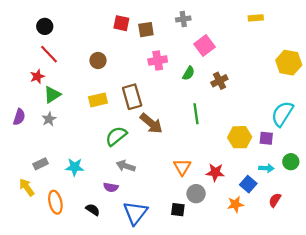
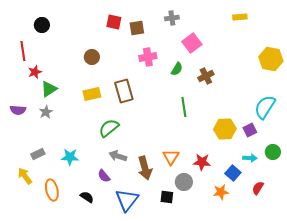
red line: (49, 54) -> (23, 51), moved, turned 36
purple semicircle: (19, 117) -> (18, 110), turned 77
brown arrow: (151, 123) -> (145, 168), moved, turned 35
purple square: (266, 138) -> (250, 130), turned -32
purple semicircle: (111, 187) -> (104, 176), turned 40

